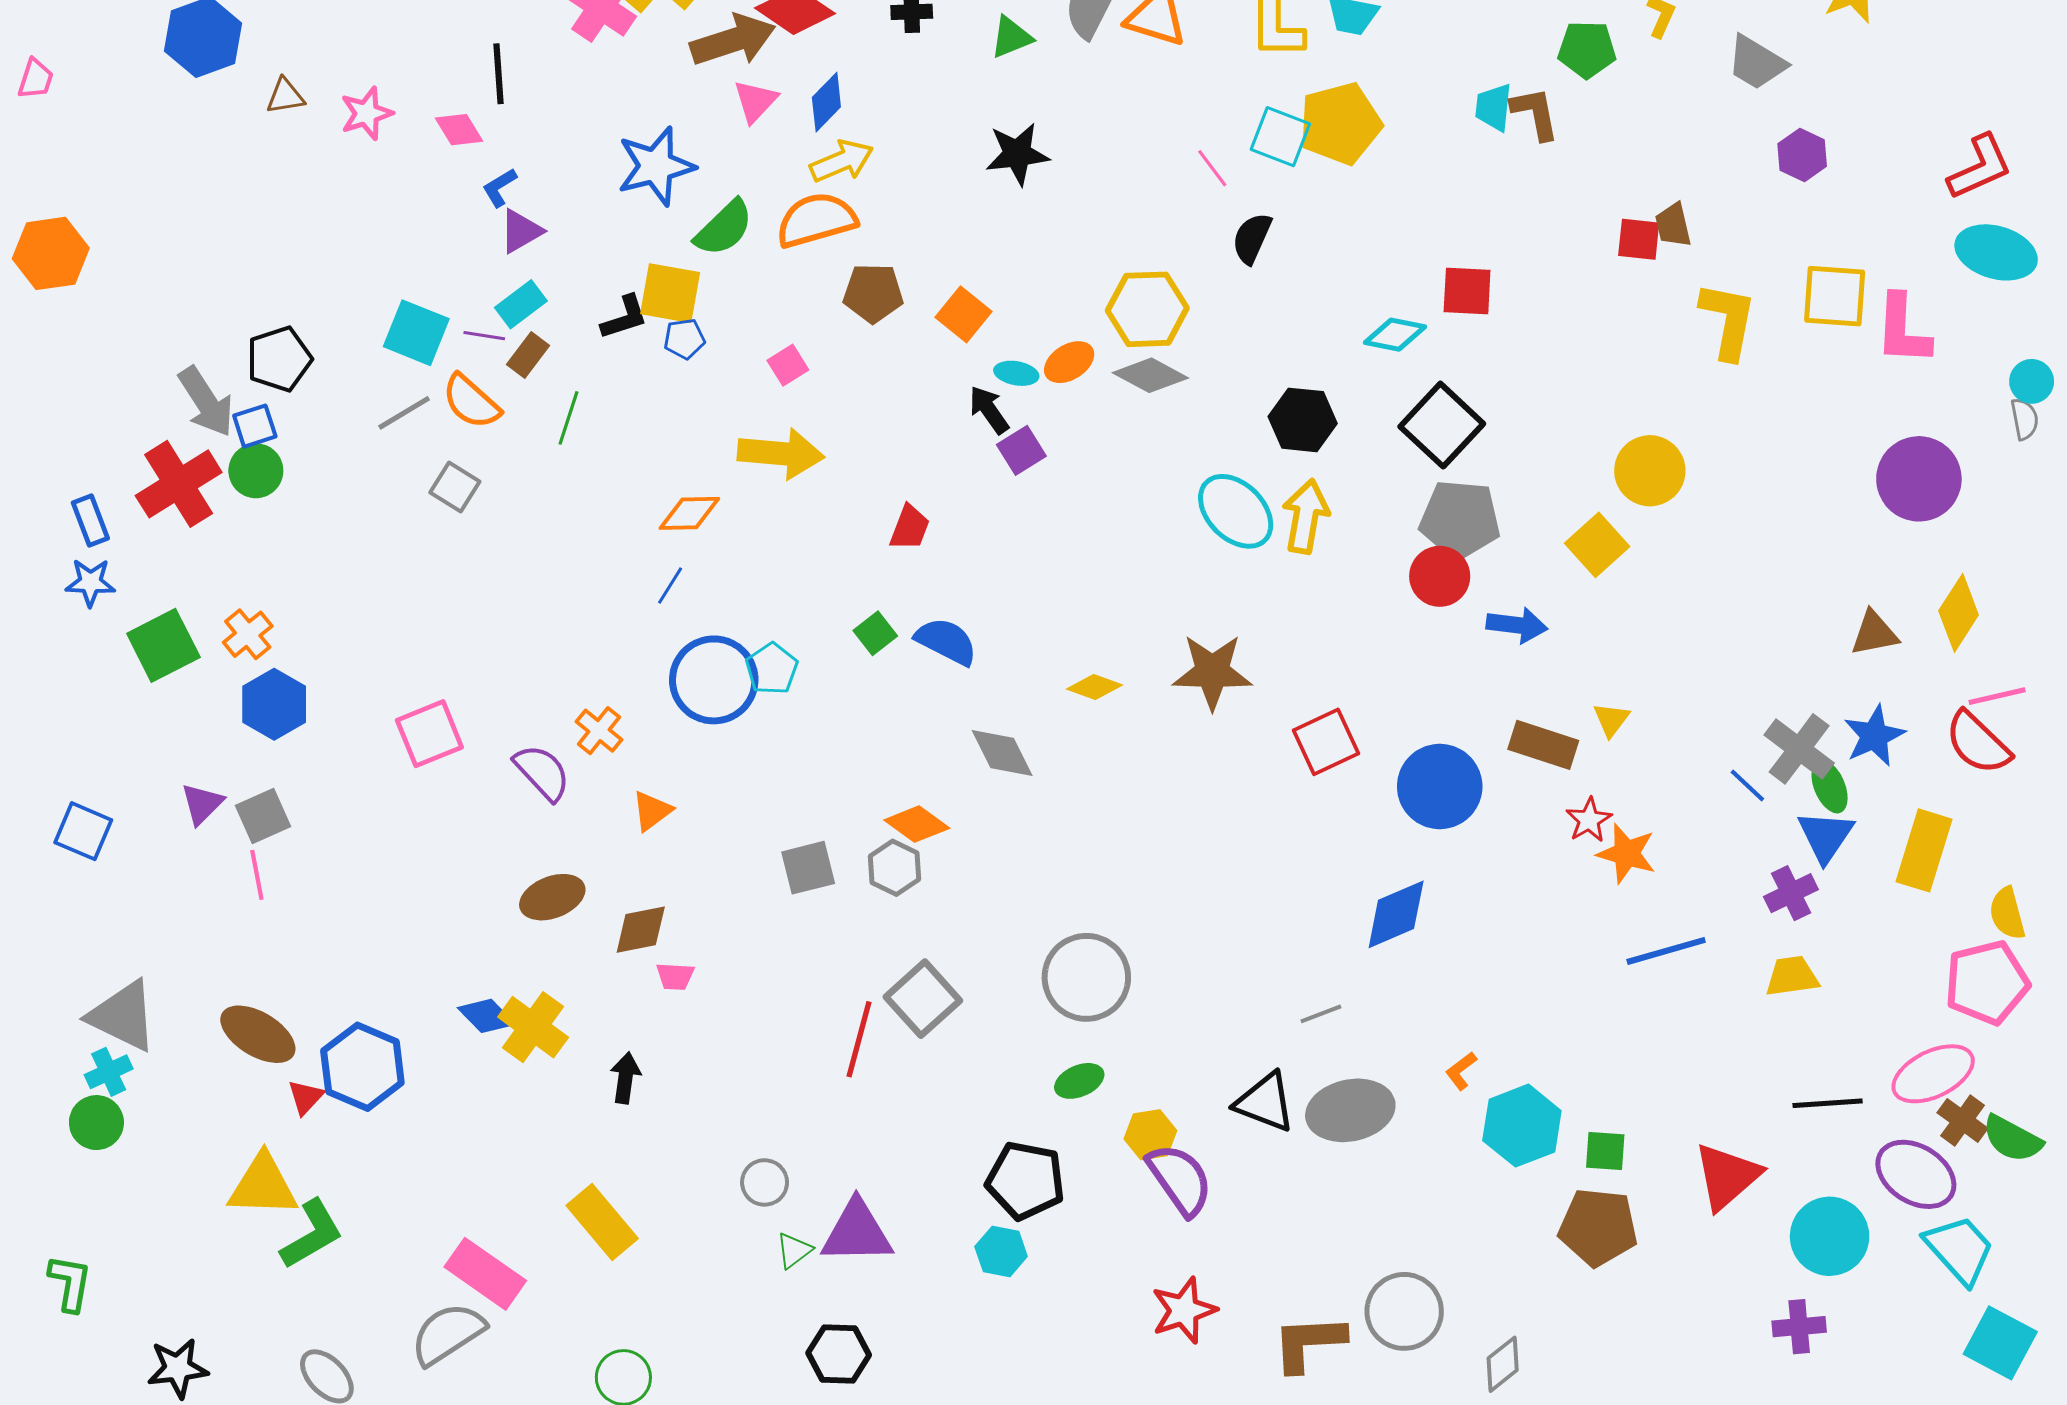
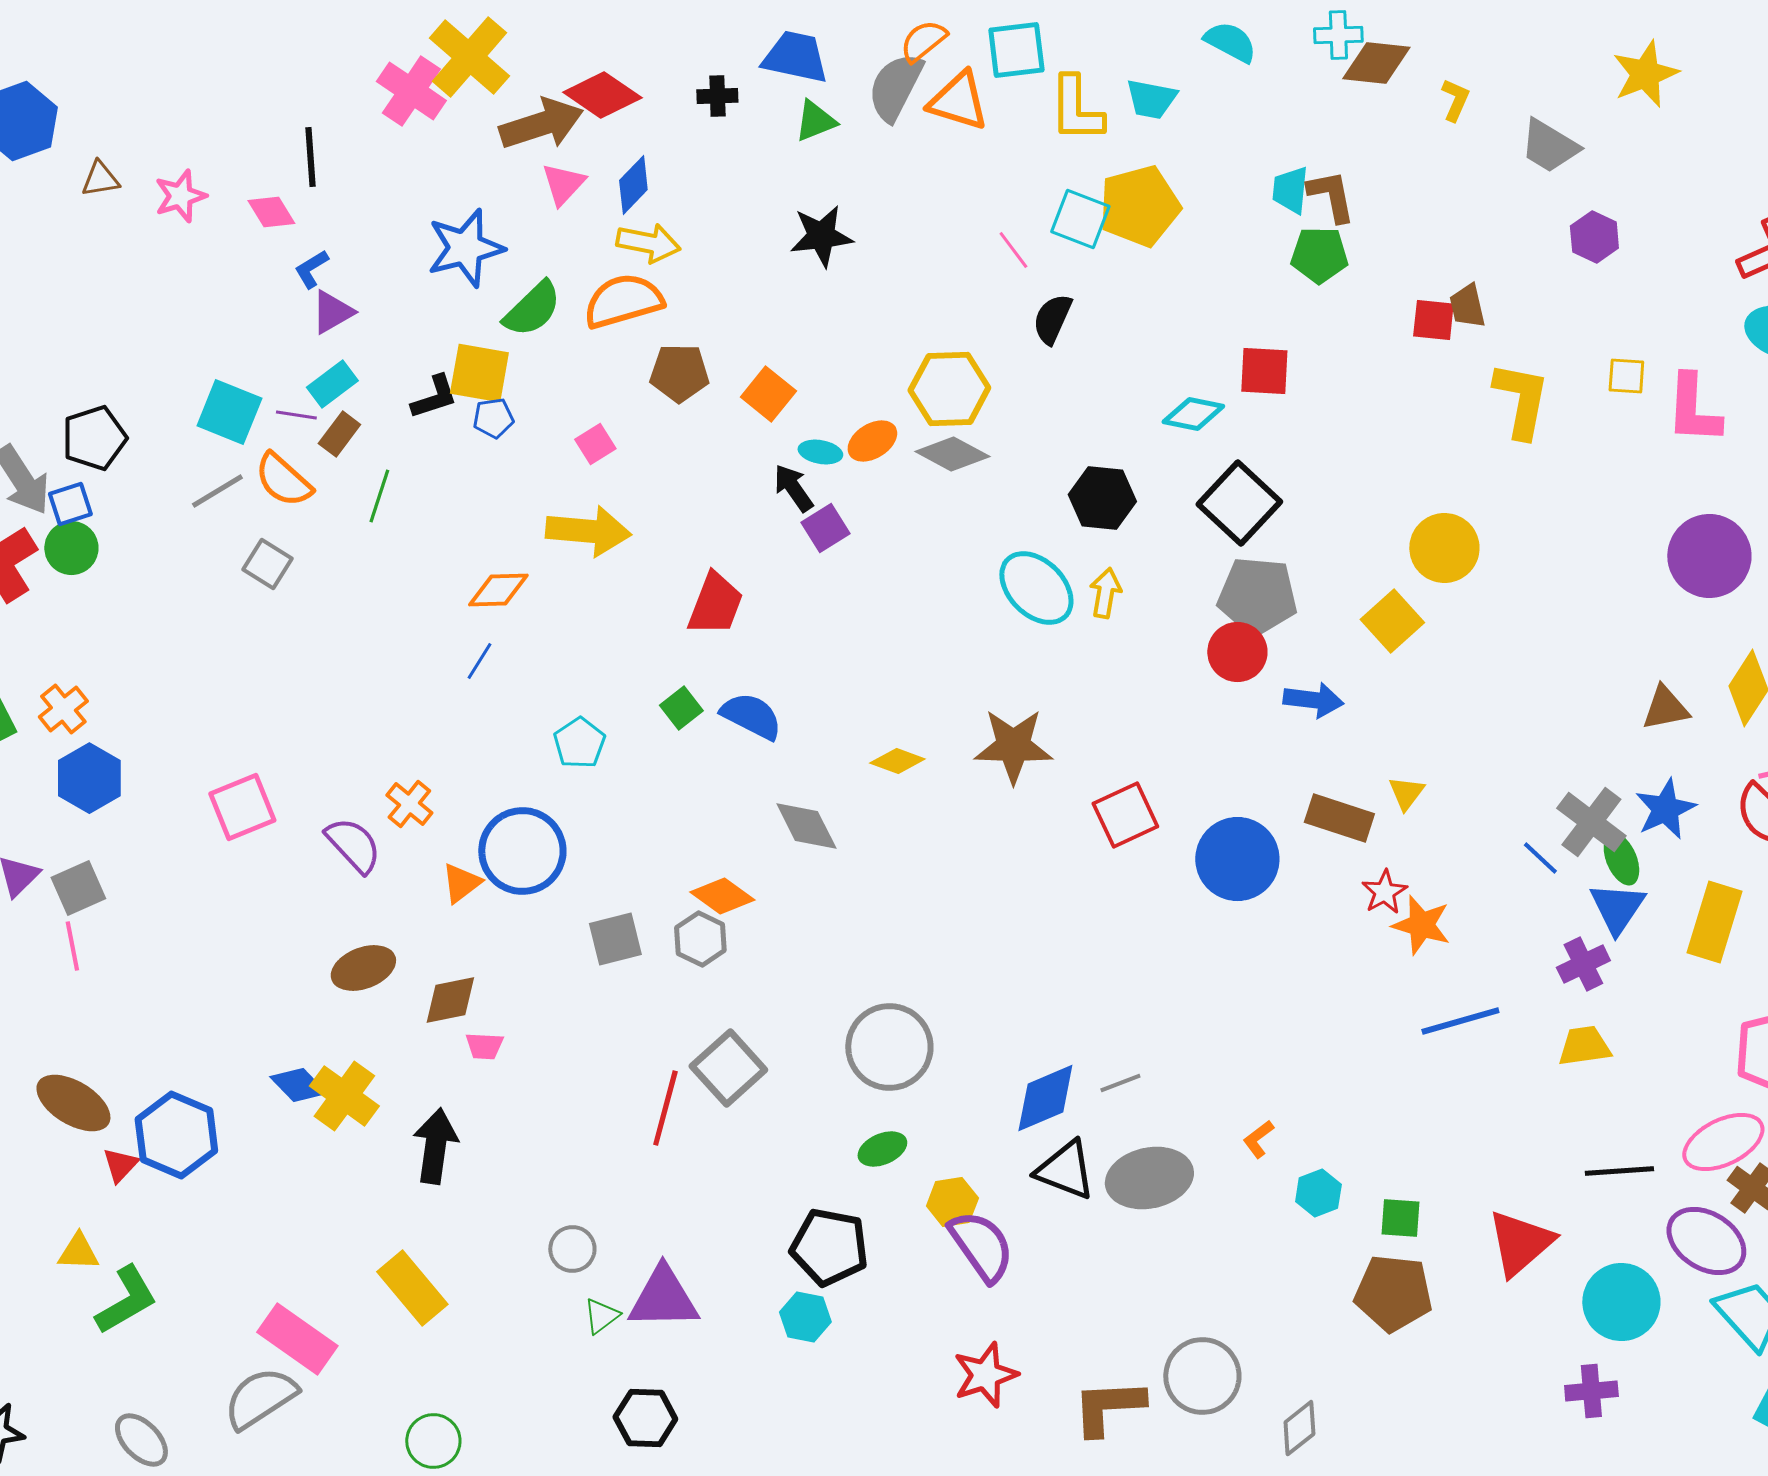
green pentagon: (1587, 49) -> (1319, 255), moved
yellow arrow: (842, 161) -> (648, 243), turned 34
yellow square: (1835, 296) -> (1626, 376), size x0.6
yellow arrow: (1306, 516) -> (1105, 593), size x0.7
red trapezoid: (910, 528) -> (715, 604), size x1.4
blue circle: (714, 680) -> (522, 851), moved
blue diamond: (1396, 914) -> (1045, 1098), moved
black arrow: (625, 1078) -> (435, 1146), size x1.5
cyan hexagon: (1522, 1126) -> (1318, 1193), size x0.6
yellow triangle: (263, 1186) -> (78, 1252), size x0.6

